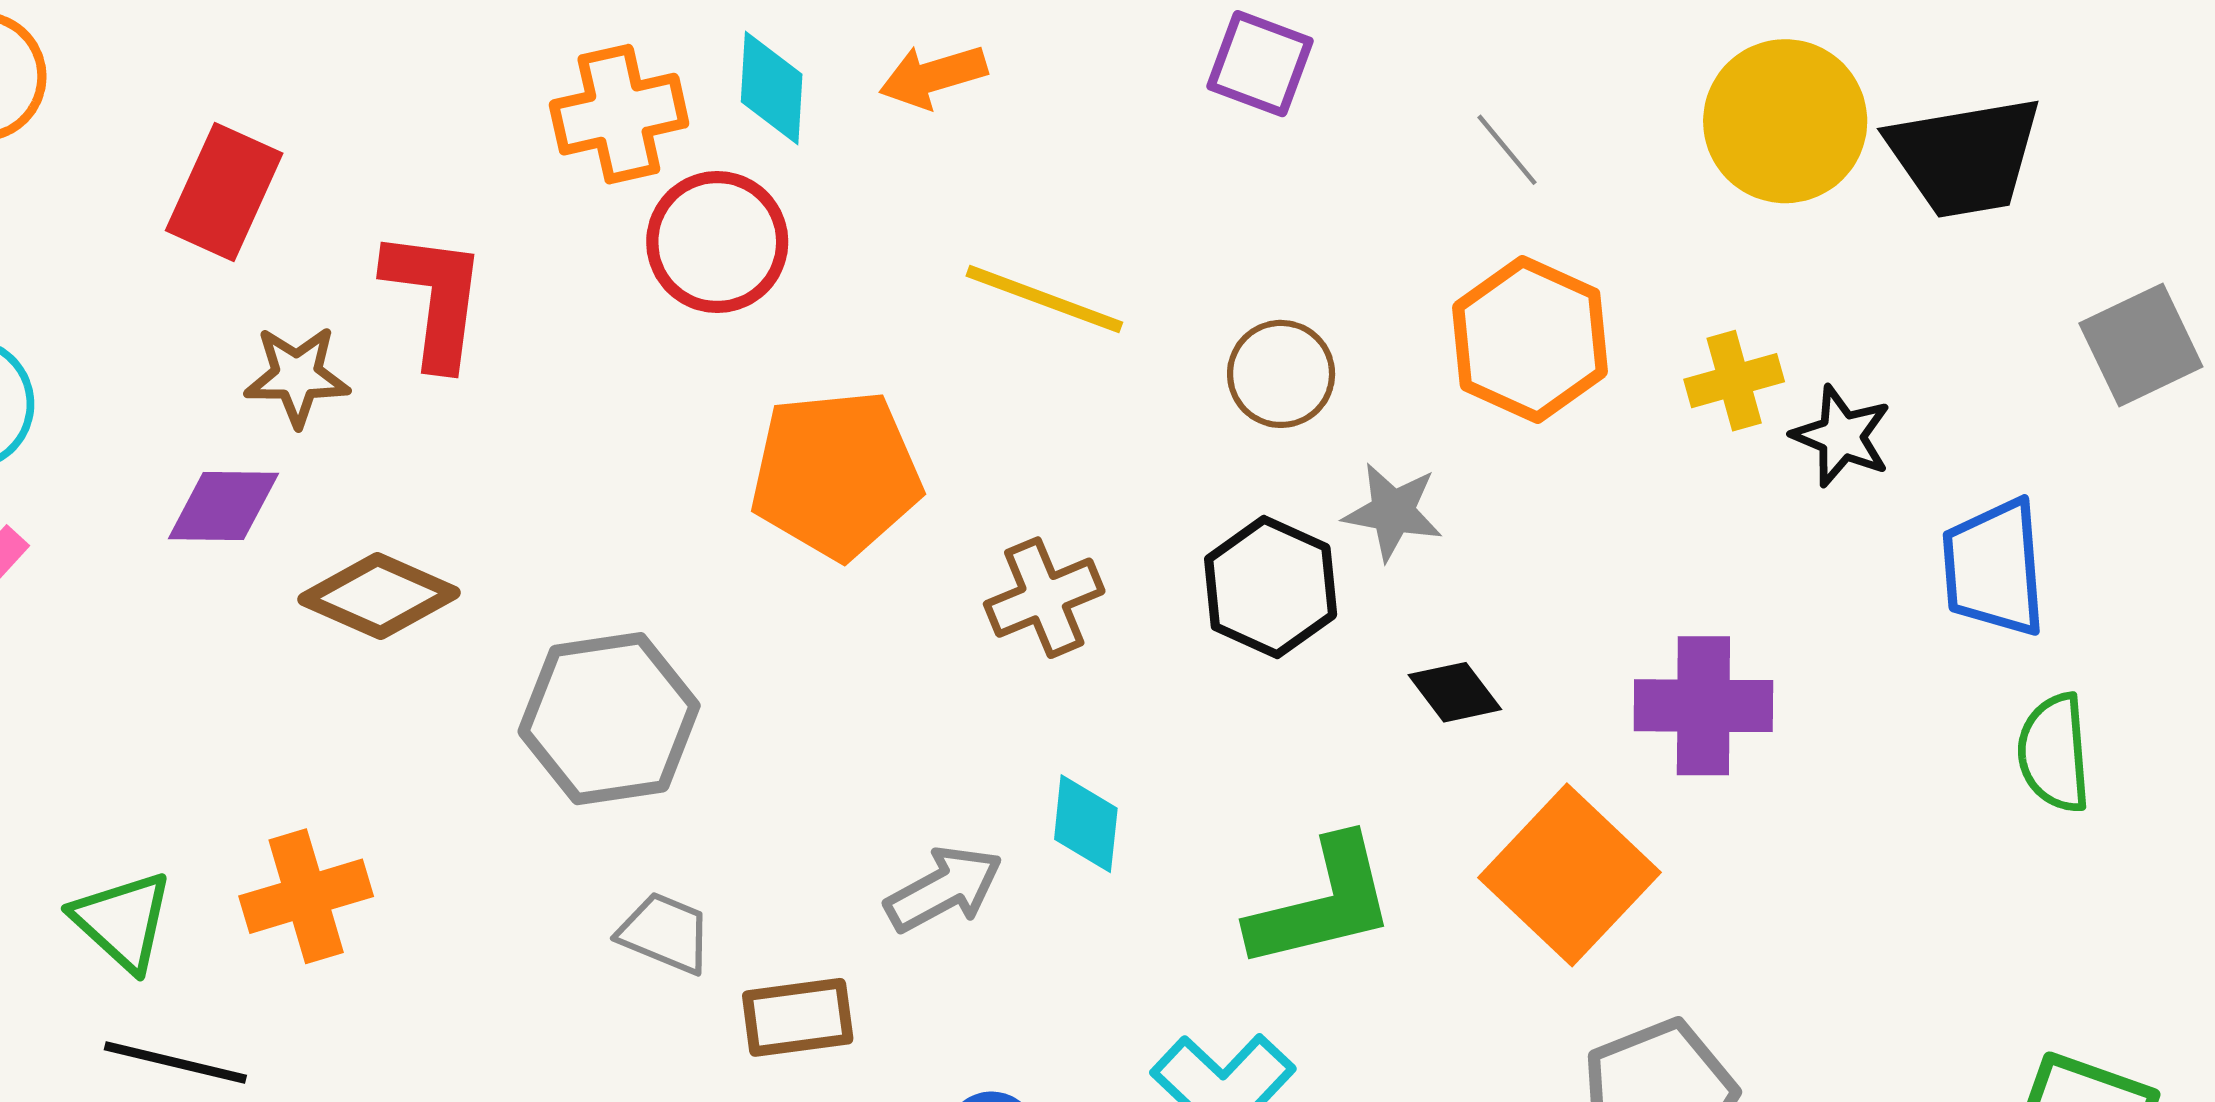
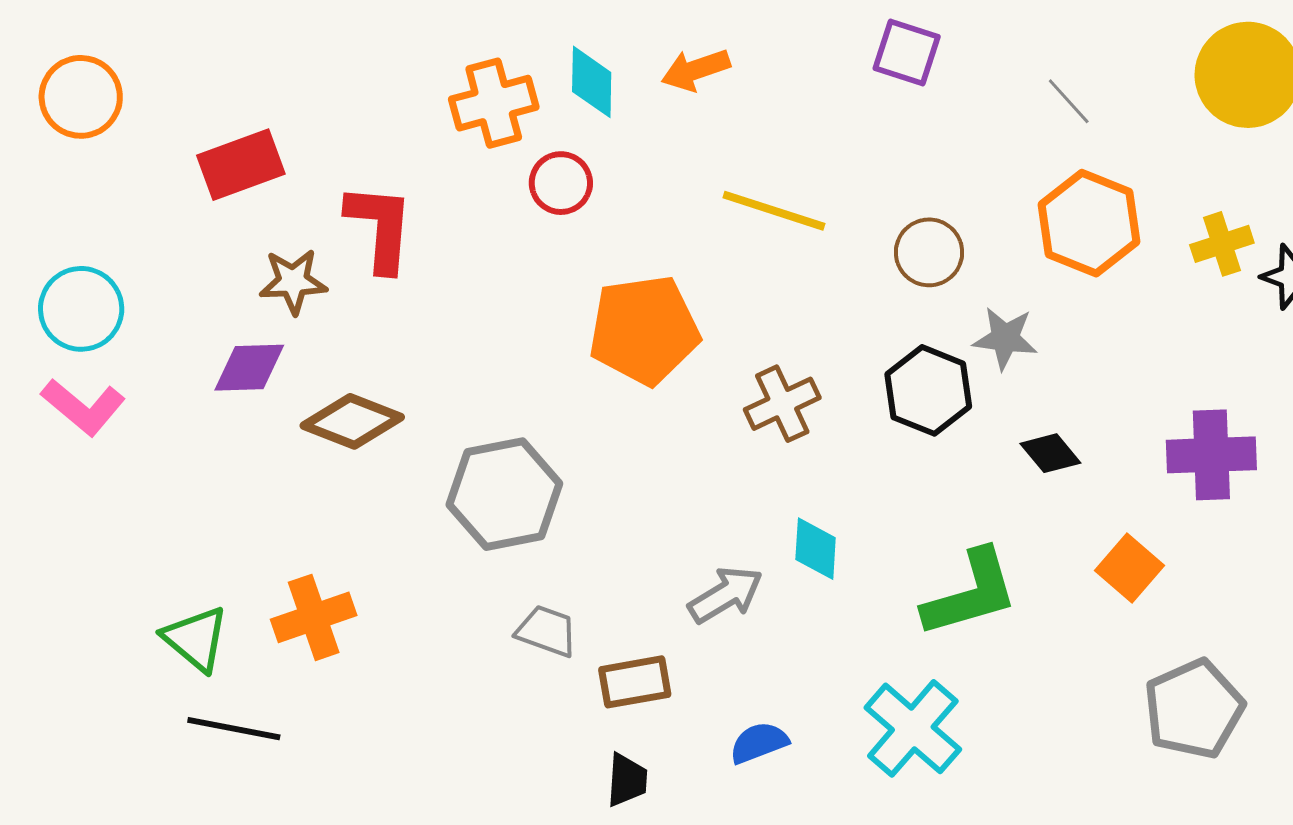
red rectangle: (224, 192) -> (241, 165), turned 48
red circle: (717, 242) -> (561, 183), size x0.7
orange square: (1569, 875) -> (1130, 568), size x0.6

